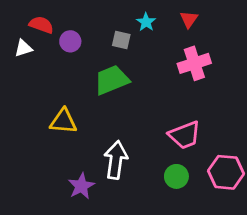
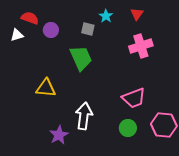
green trapezoid: (112, 80) -> (81, 58), turned 88

